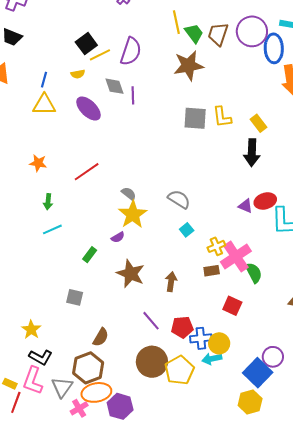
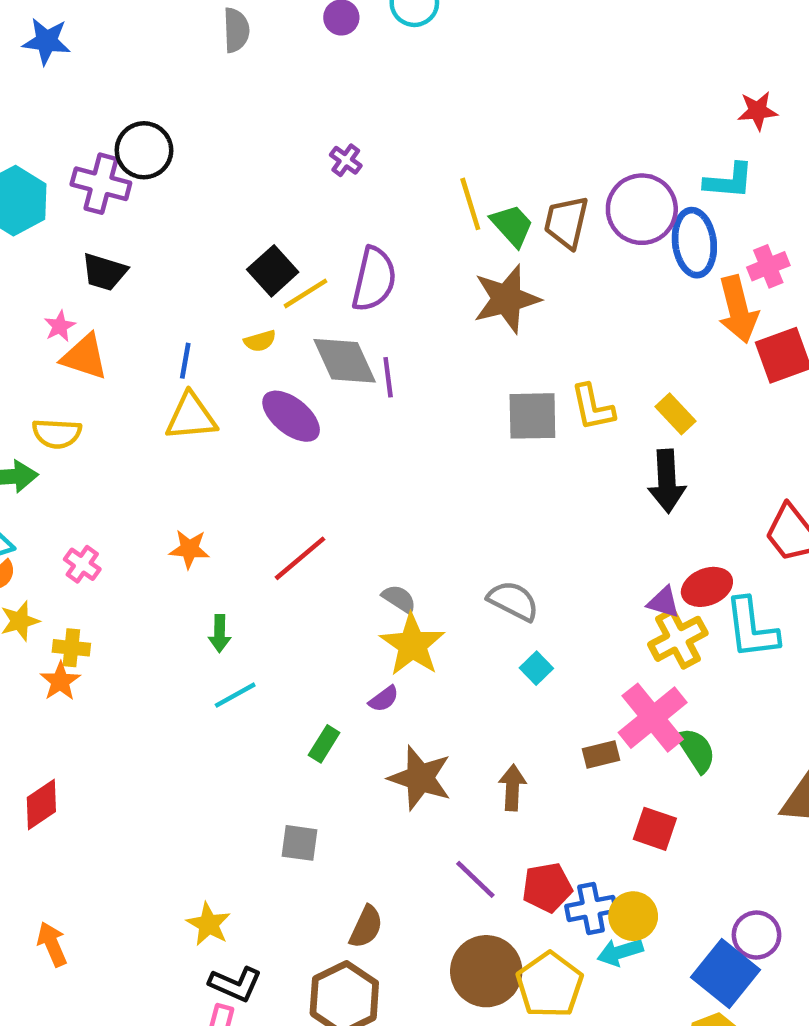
gray diamond: (114, 86) -> (345, 361), size x1.4
yellow cross: (216, 246) -> (678, 639), moved, size x1.4

